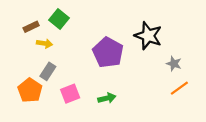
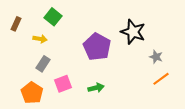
brown rectangle: (31, 27) -> (16, 24), moved, turned -40
orange pentagon: (30, 90) -> (32, 93), moved

